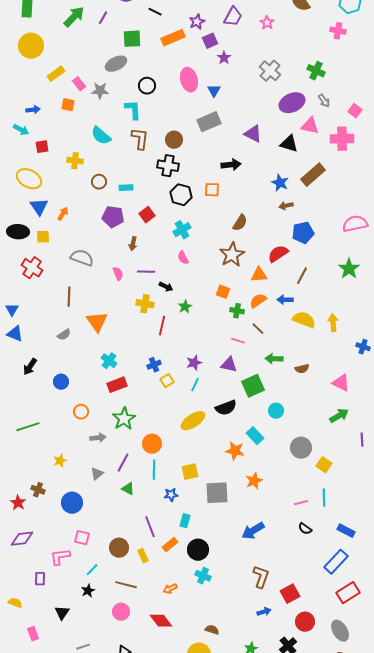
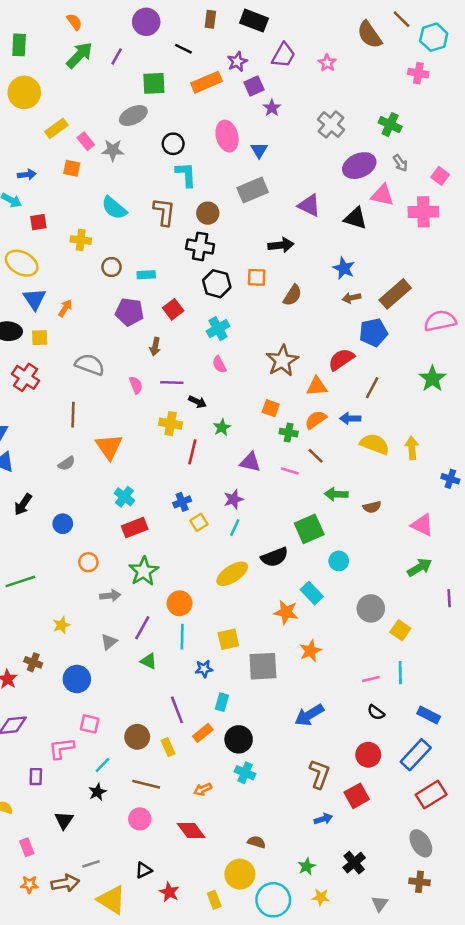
cyan L-shape: (133, 110) -> (186, 175), moved
brown rectangle: (313, 175) -> (395, 294), moved
brown semicircle: (240, 223) -> (292, 295), moved
purple triangle: (229, 365) -> (250, 462), moved
red circle: (305, 622) -> (368, 755), moved

